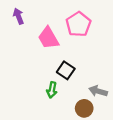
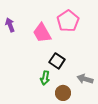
purple arrow: (18, 16) -> (10, 25), moved
brown circle: (84, 108) -> (63, 93), moved

